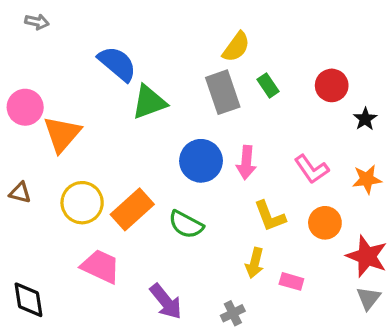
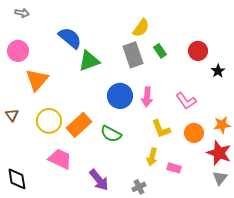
pink circle: (25, 107) -> (18, 51), moved
orange star: (367, 179) -> (222, 125), moved
brown triangle: (20, 193) -> (12, 115), turned 40

